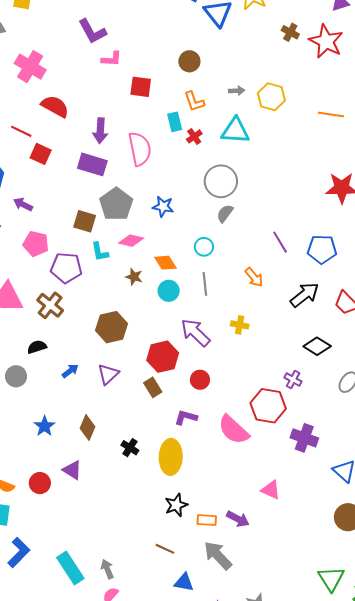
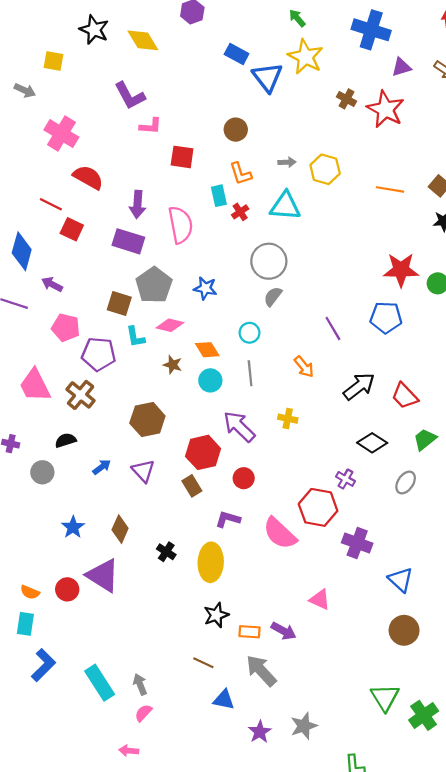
blue pentagon: (322, 249) -> (386, 317), moved
purple triangle: (108, 374) -> (143, 471), turned -30
purple triangle: (72, 470) -> (103, 575), size x1.6

